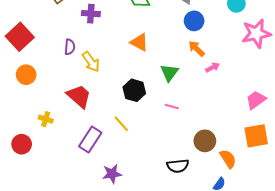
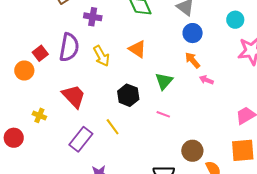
red square: (20, 37) -> (40, 53), moved, size x0.6
purple semicircle: (70, 47) -> (69, 47), size x1.8
yellow arrow: (91, 62) -> (101, 56), moved
pink arrow: (213, 67) -> (206, 80), turned -136

